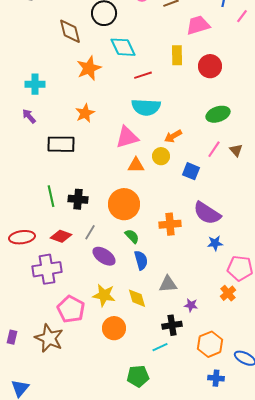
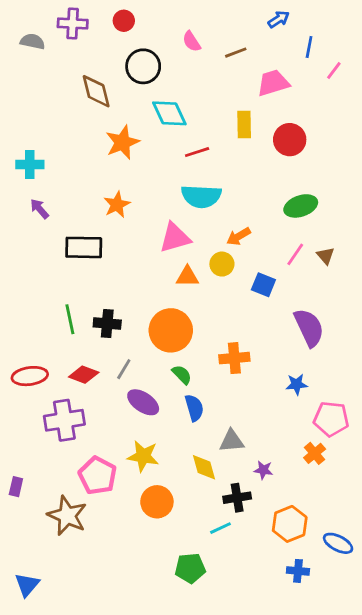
cyan cross: (35, 84) -> (30, 165), moved
purple semicircle: (207, 213) -> (309, 328), moved, turned -148
yellow diamond: (137, 298) -> (204, 467), moved
purple rectangle: (12, 337) -> (16, 487), moved

